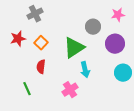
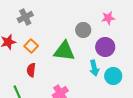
green triangle: (74, 48) -> (64, 51), turned 40
cyan arrow: (85, 70) -> (94, 68), moved

